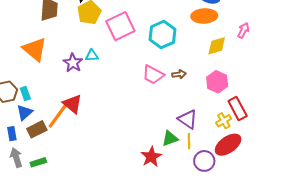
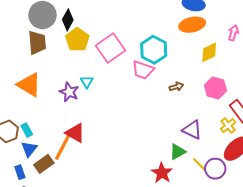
cyan triangle: (92, 56) -> (87, 82), turned -48
pink trapezoid: (153, 75) -> (143, 70), moved
yellow line: (189, 141) -> (199, 164), moved, turned -35

